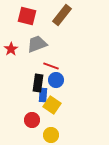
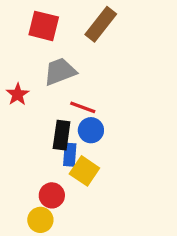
red star: (11, 49) -> (18, 94), moved
yellow circle: (51, 135) -> (40, 220), moved

